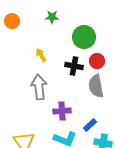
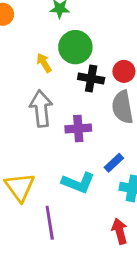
green circle: (84, 37) -> (75, 47), moved
purple cross: (62, 111) -> (78, 128), moved

